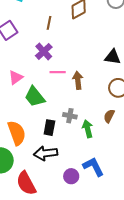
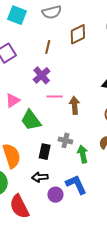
black arrow: (46, 153) -> (40, 177), size x0.7
blue L-shape: (93, 167) -> (76, 184), moved
purple circle: (71, 176) -> (55, 195), moved

